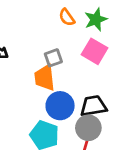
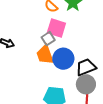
pink square: (94, 51) -> (56, 28), moved
blue circle: (60, 106) -> (63, 59), moved

